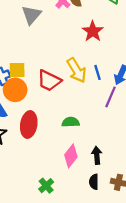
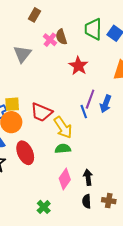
yellow arrow: (77, 70) -> (63, 128), moved
blue line: (97, 72) -> (84, 112), moved
purple line: (110, 97) -> (90, 99), moved
red ellipse: (29, 125) -> (25, 153), turned -30

